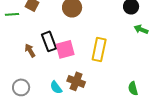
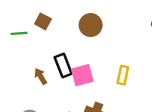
yellow rectangle: (99, 49) -> (123, 75), size x0.7

